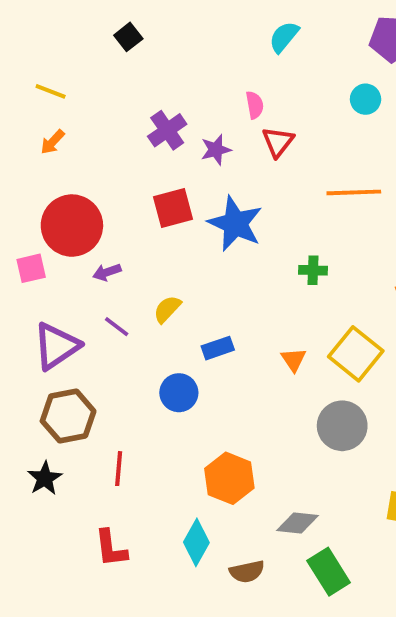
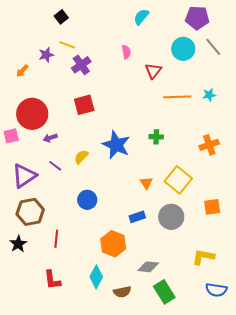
yellow line: (51, 91) -> (67, 45), moved
cyan circle: (366, 99) -> (183, 49), size x1.5
red triangle: (278, 142) -> (153, 71), moved
purple star: (216, 150) -> (46, 55), moved
blue star: (235, 224) -> (116, 145), moved
blue rectangle: (218, 348) -> (137, 217), moved

